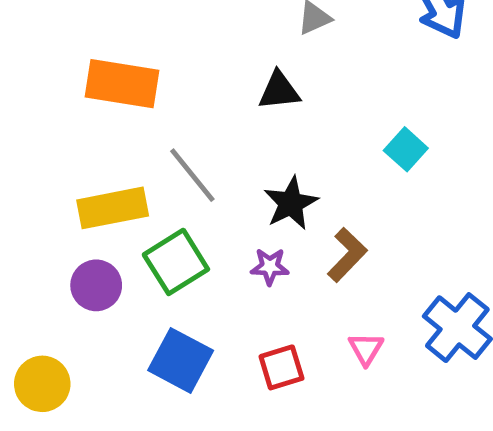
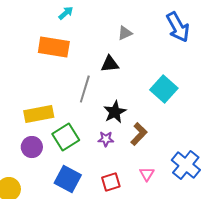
orange rectangle: (122, 84) -> (54, 47), moved
cyan square: (406, 149) -> (164, 89), size x1.5
gray line: (192, 175) -> (85, 89), moved, turned 56

